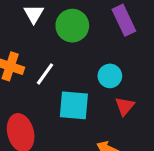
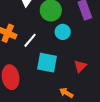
cyan circle: (110, 76) -> (63, 32), moved

